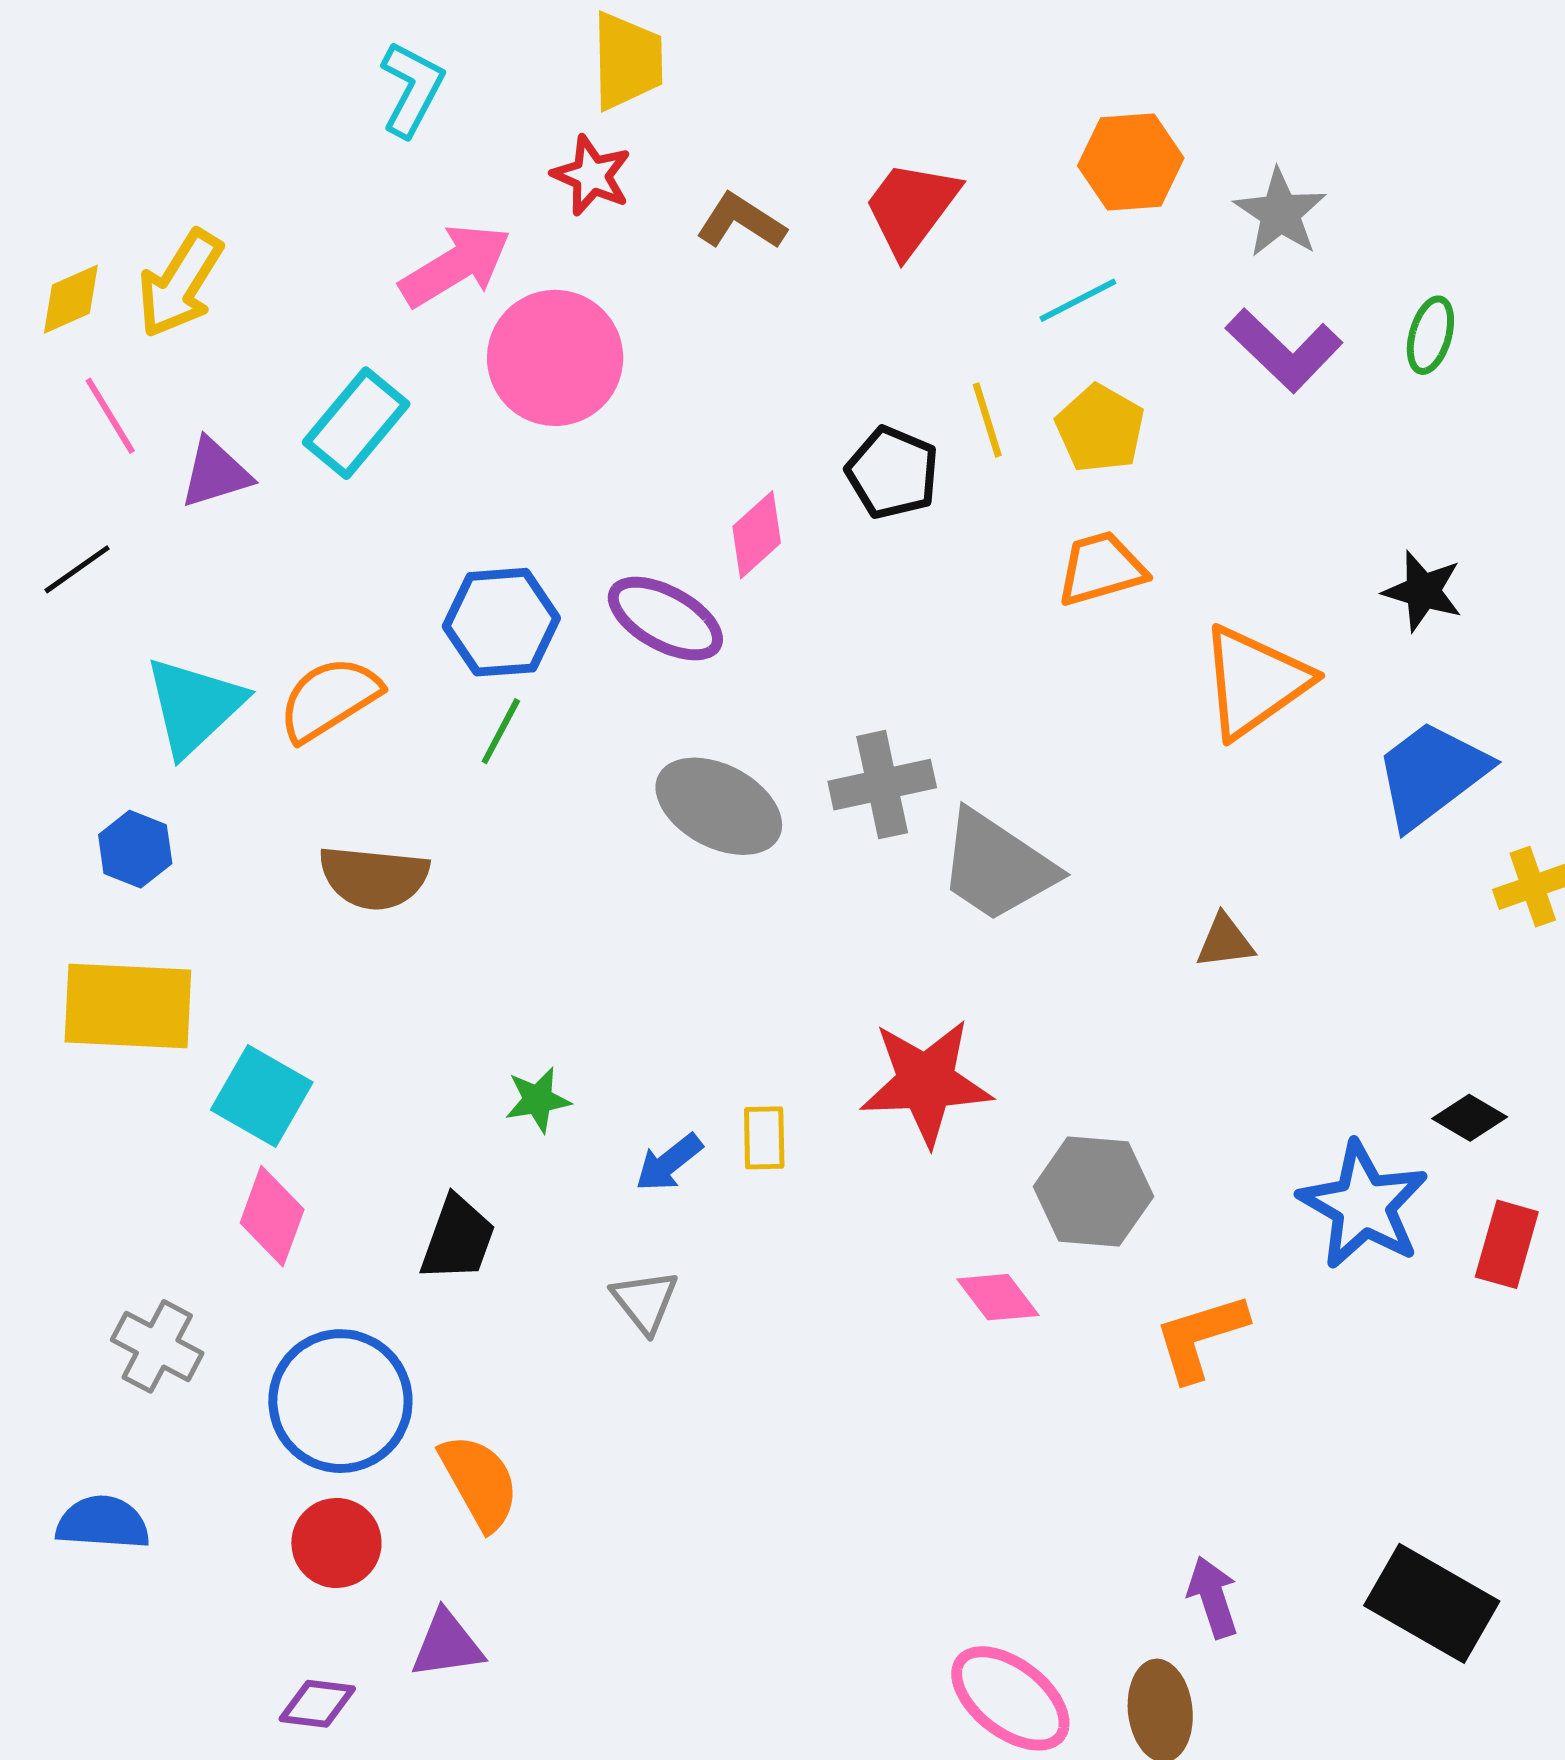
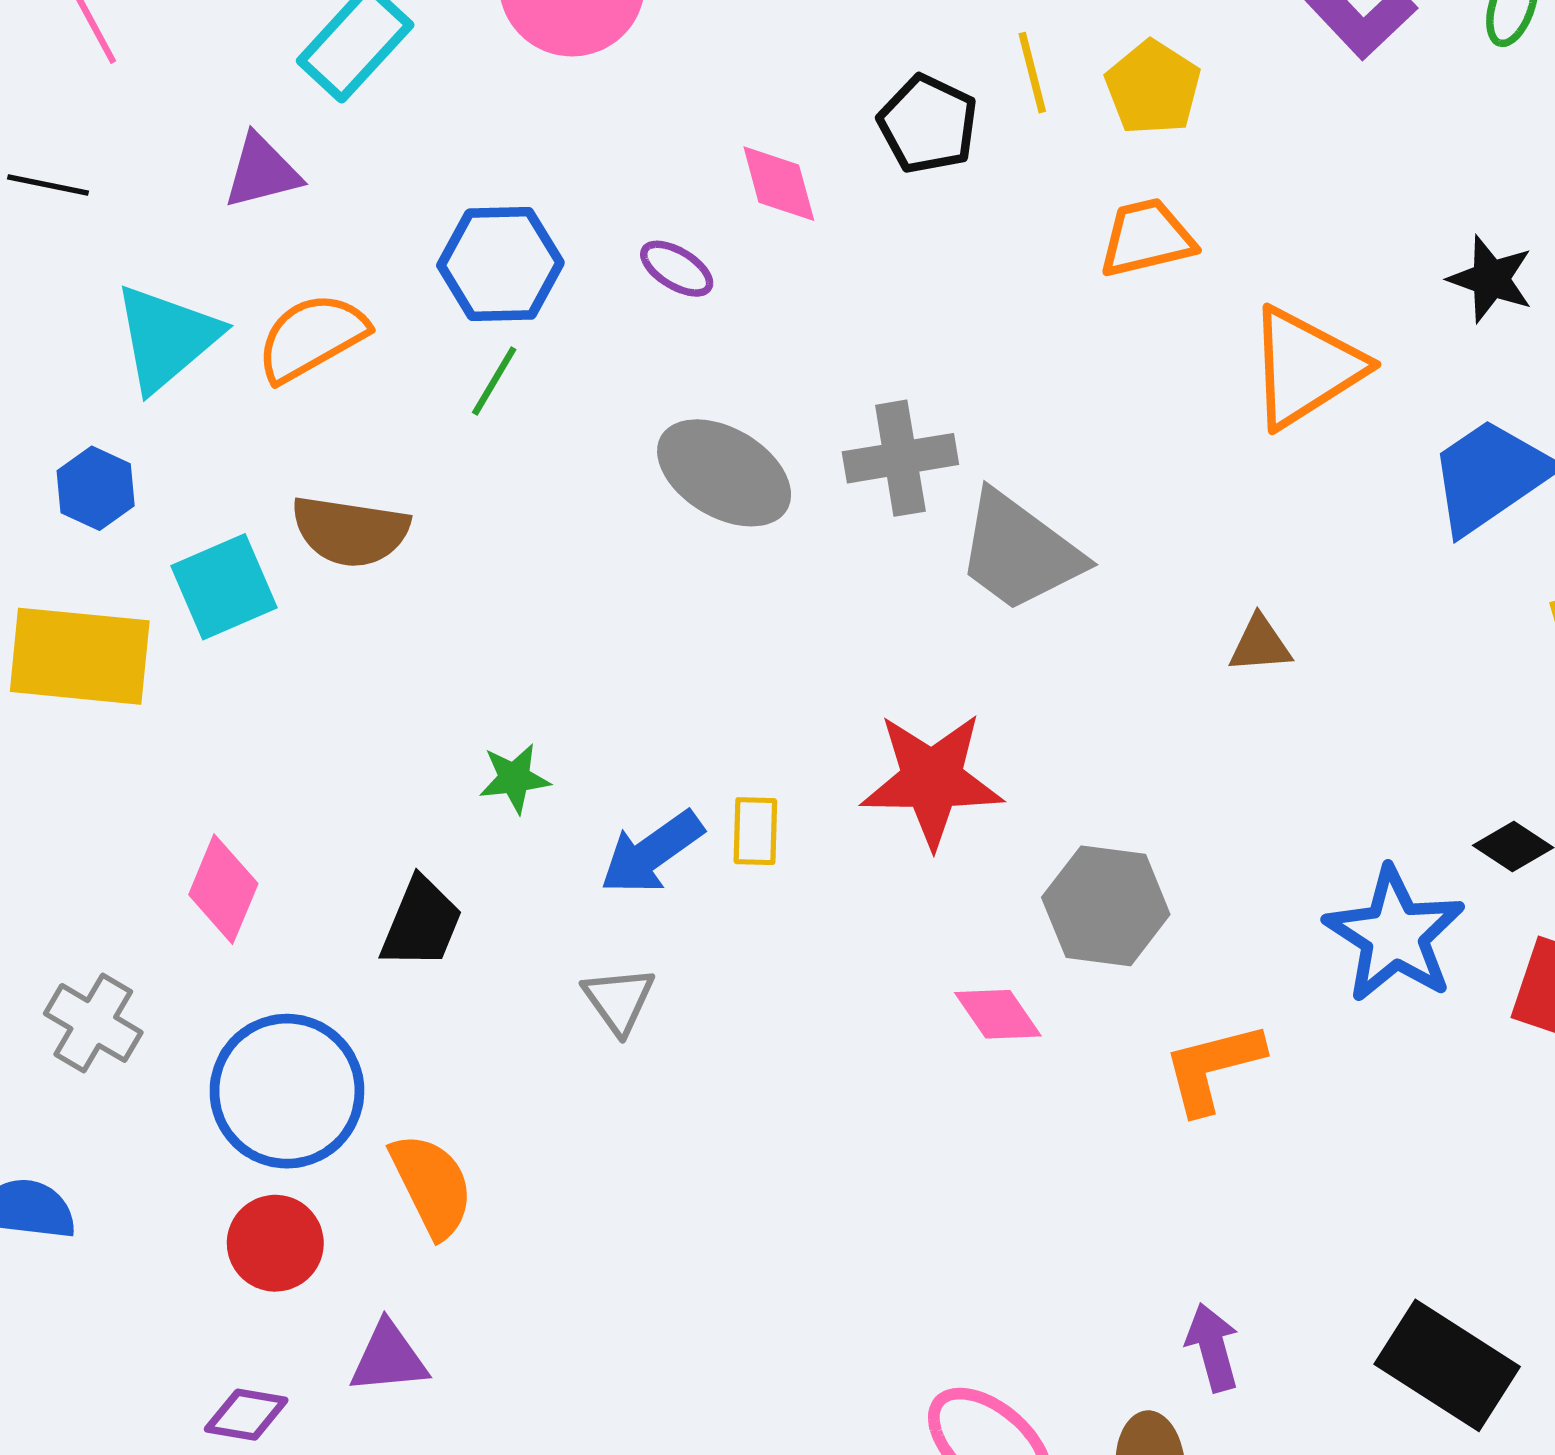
purple triangle: (215, 473) -> (262, 172), moved
pink diamond: (757, 535) -> (779, 184), turned -66
black line: (77, 569) -> (48, 185), turned 44
purple ellipse: (665, 618) -> (677, 269), size x0.6
cyan square: (262, 1096) -> (224, 587), moved, turned 34
blue arrow: (669, 1163) -> (652, 853), size x1.4

